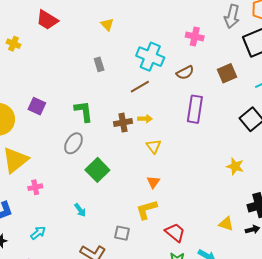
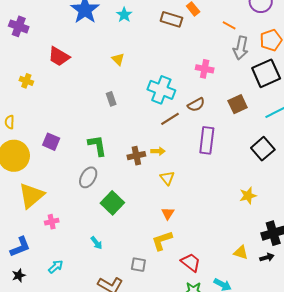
brown line: (140, 87) -> (170, 119), moved
yellow star: (235, 166) -> (248, 196), turned -30

